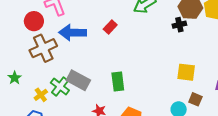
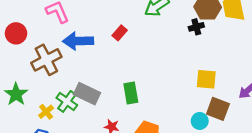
red circle: (34, 21) -> (16, 33), moved
green star: (15, 78) -> (16, 94), size x1.5
brown square: (195, 99) -> (218, 109), size x1.5

